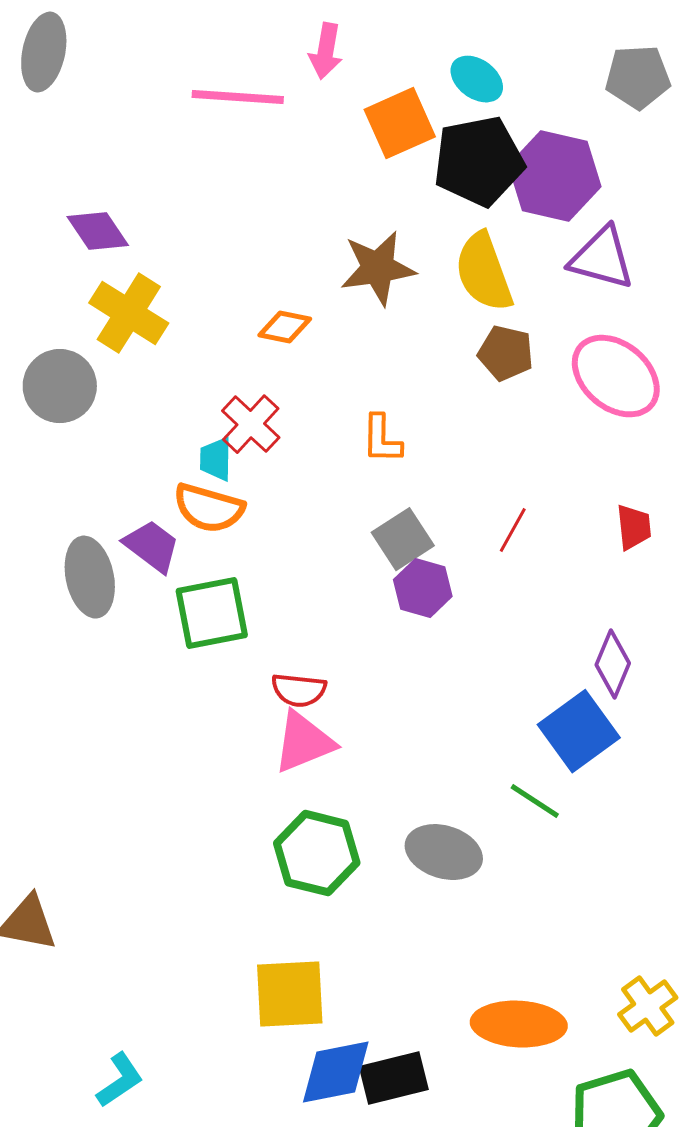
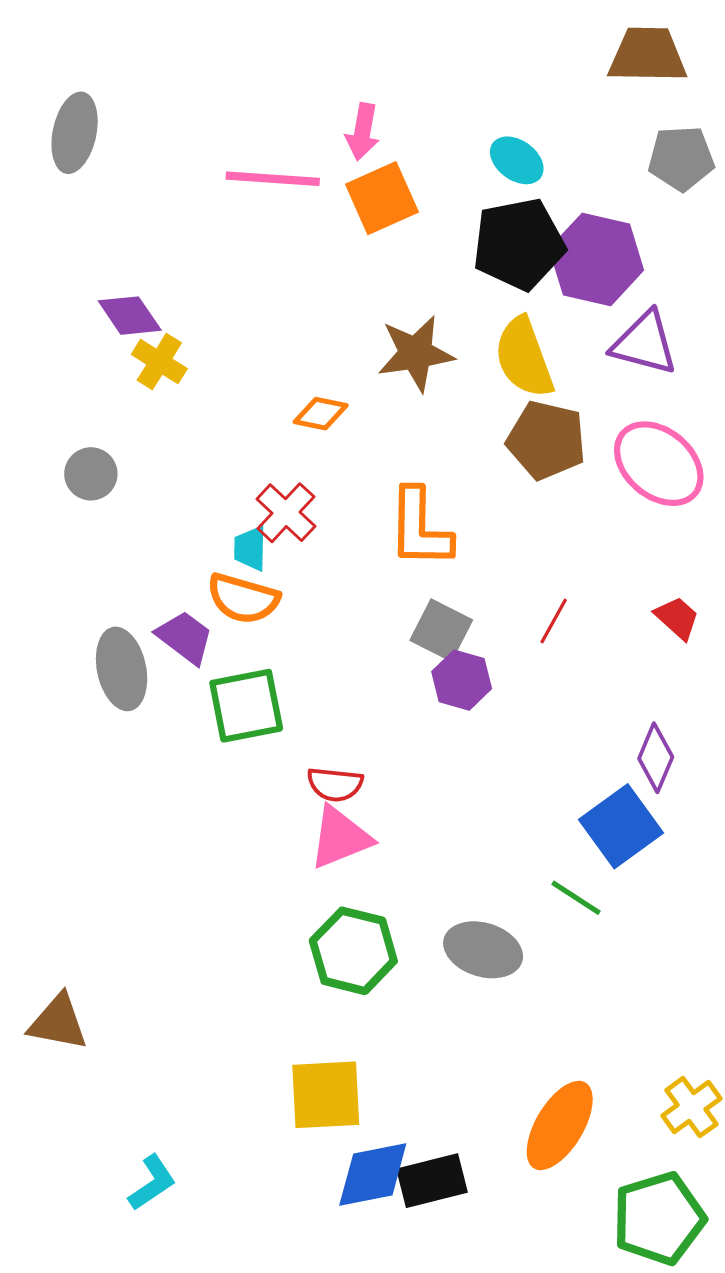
orange square: (400, 123) -> (382, 198), moved
yellow cross: (129, 313) -> (159, 362), moved, size x0.7
brown pentagon: (506, 353) -> (546, 440), size x1.4
gray circle: (60, 386) -> (91, 474), size x0.7
orange L-shape: (382, 439) -> (420, 528), size x1.6
red trapezoid: (634, 527) -> (677, 618), turned -42
gray square: (403, 539) -> (441, 630), turned -30
orange ellipse: (519, 1024) -> (560, 1125), turned -62

